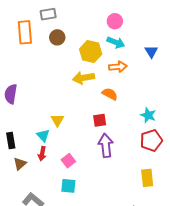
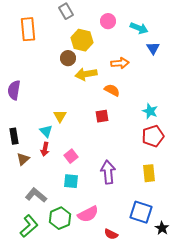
gray rectangle: (48, 14) -> (66, 11), moved, turned 70
pink circle: (115, 21) -> (108, 21), moved
brown circle: (57, 37) -> (68, 58), moved
cyan arrow: (116, 42) -> (139, 28), moved
yellow hexagon: (91, 52) -> (82, 40), moved
purple arrow: (106, 146) -> (108, 172), moved

